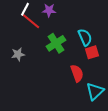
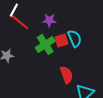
purple star: (49, 10) -> (49, 20), moved
red square: (92, 52) -> (61, 40), moved

